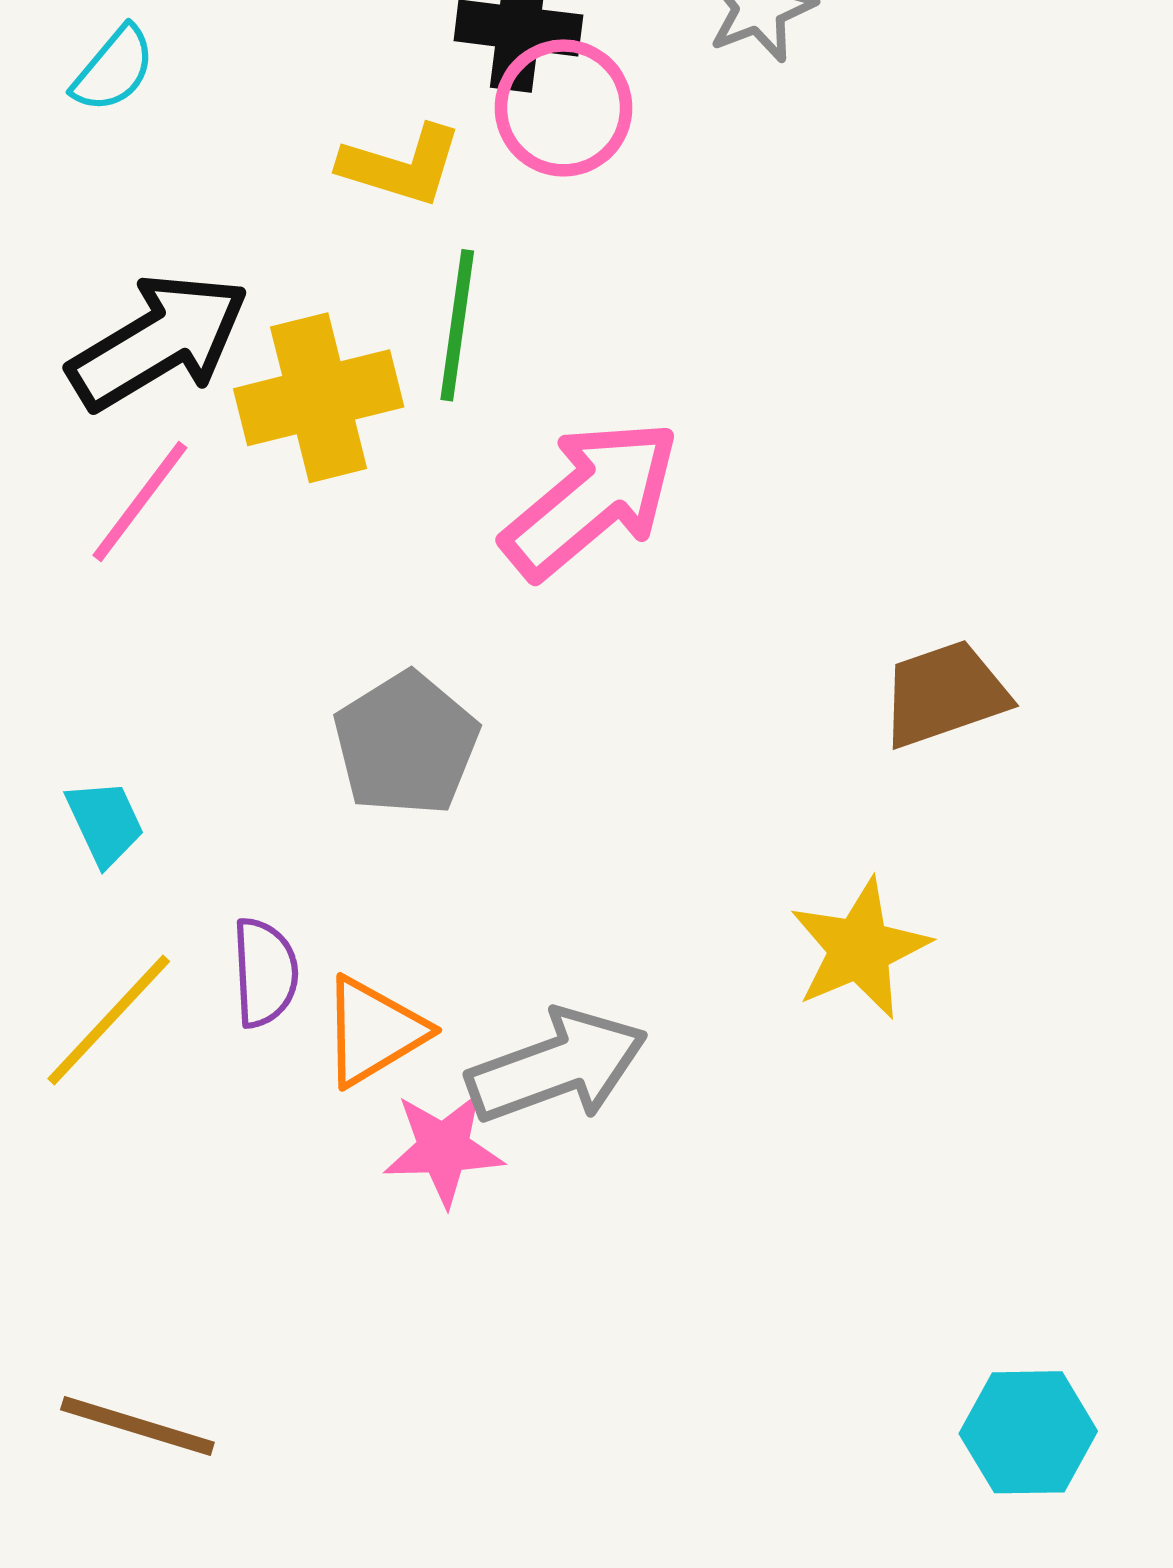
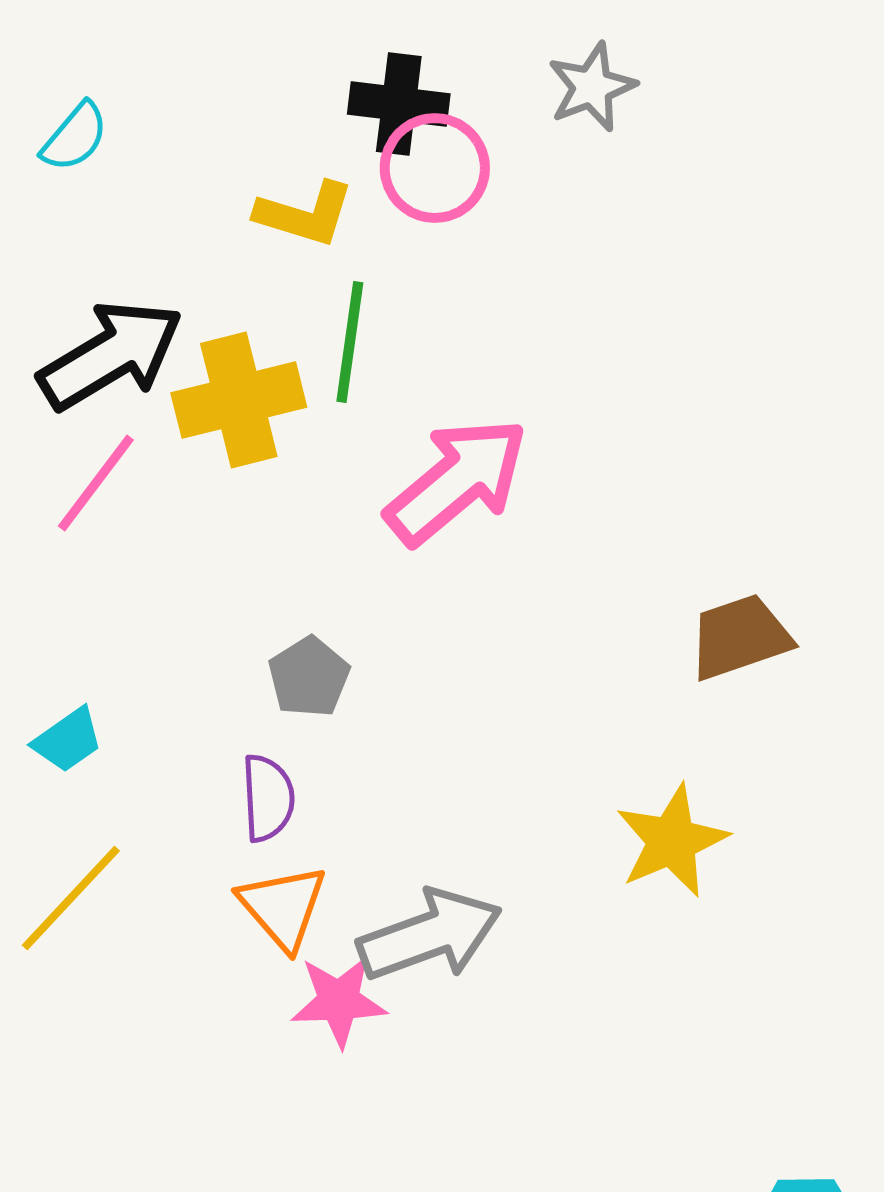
gray pentagon: (406, 744) -> (309, 677), size x0.7
cyan trapezoid: (105, 823) -> (68, 740), turned 80
purple semicircle: (265, 973) -> (268, 798), moved
orange triangle: (374, 1031) -> (283, 907), turned -40

